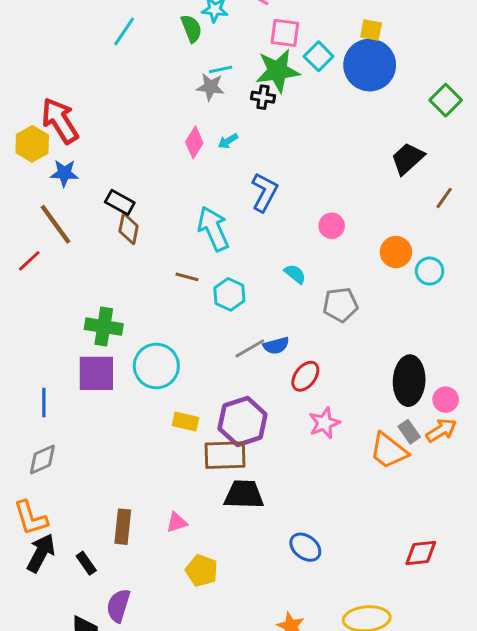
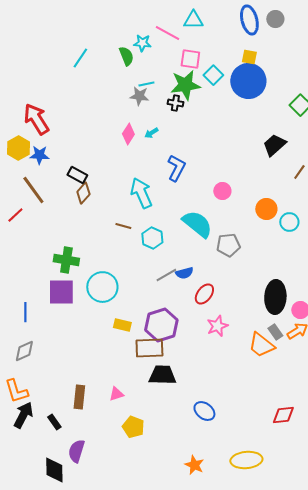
yellow hexagon: (32, 144) -> (18, 148), moved
brown diamond: (129, 229) -> (83, 193), turned 30
cyan semicircle: (295, 274) -> (197, 224), size x2.0

